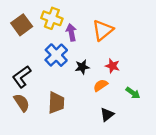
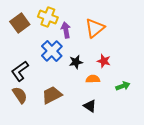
orange semicircle: (101, 85) -> (93, 79), turned 32
green arrow: (133, 93) -> (123, 86), turned -56
brown trapezoid: (56, 103) -> (52, 95), turned -120
black triangle: (107, 115) -> (90, 106), moved, turned -48

